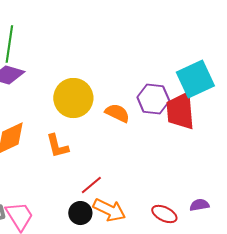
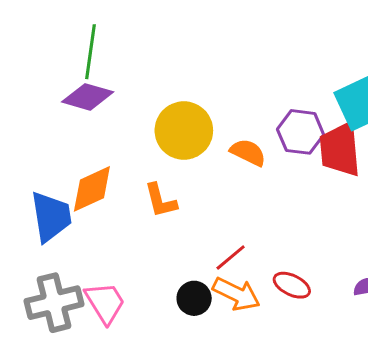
red line: (91, 185) -> (231, 257), moved
red ellipse: (164, 214) -> (292, 285), moved

